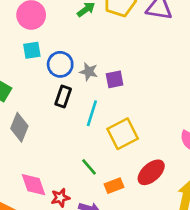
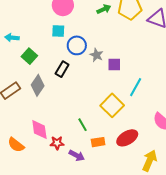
black rectangle: (63, 97) -> (62, 69), moved
cyan line: (92, 113) -> (136, 87), moved
yellow square: (123, 134) -> (112, 105), turned -30

